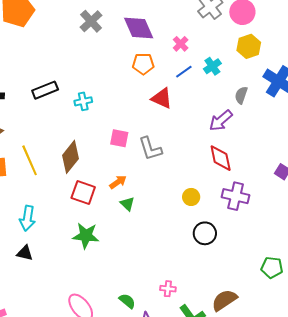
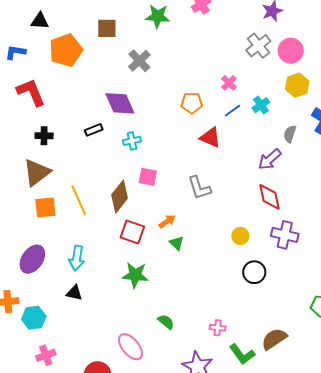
purple diamond: (139, 28) -> (120, 103), moved
black rectangle: (45, 90) -> (94, 130), size x0.7
pink square: (119, 138) -> (148, 177), moved
green semicircle: (127, 301) -> (166, 322), moved

